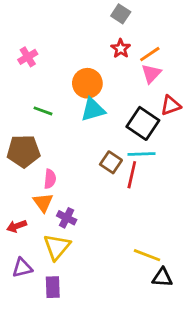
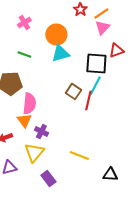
pink cross: (28, 57) -> (24, 22), moved
black square: (143, 123) -> (96, 64), turned -30
cyan line: (141, 154) -> (95, 86), turned -60
pink semicircle: (50, 179) -> (29, 104), size x1.5
yellow line: (147, 255) -> (79, 156), moved
purple rectangle: (53, 287) -> (48, 178), moved, turned -35

